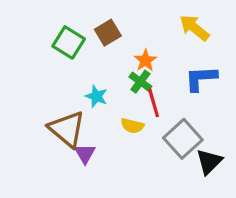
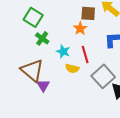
brown square: (108, 33) -> (88, 13), moved, turned 35
green cross: (140, 82) -> (42, 38), moved
cyan star: (96, 96) -> (63, 51), moved

